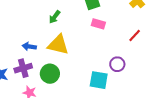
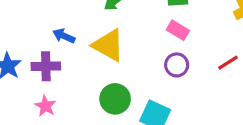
purple circle: (117, 64) -> (177, 65), moved
green circle: (50, 74) -> (115, 99), moved

